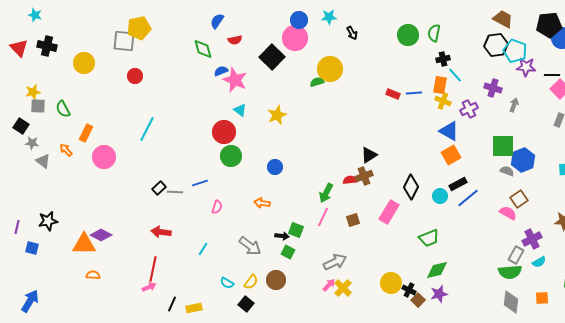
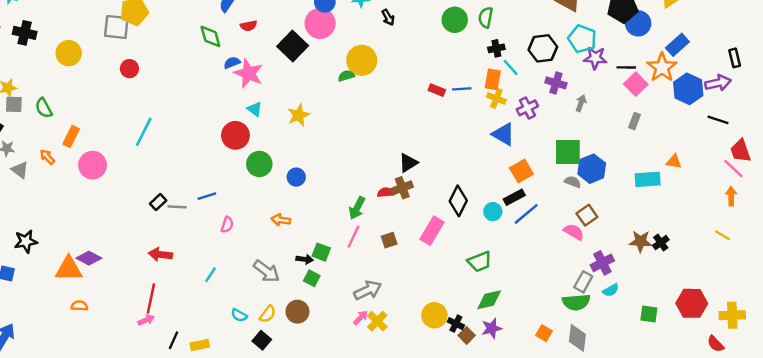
black hexagon: (496, 45) -> (543, 48), moved
orange square: (451, 155) -> (521, 171), moved
green circle: (231, 156) -> (259, 164), moved
orange square: (542, 298) -> (544, 333), moved, turned 32

